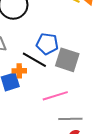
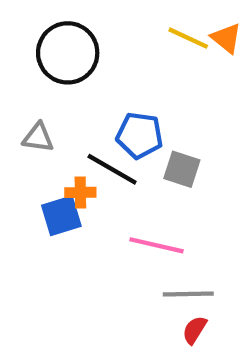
gray square: (67, 60) -> (182, 169), size x0.7
pink line: (55, 96) -> (157, 245), turned 30

